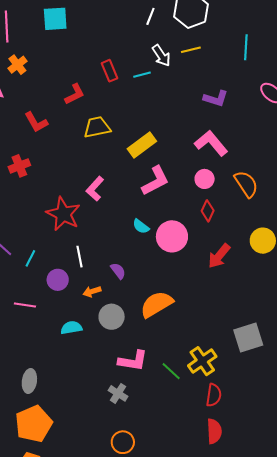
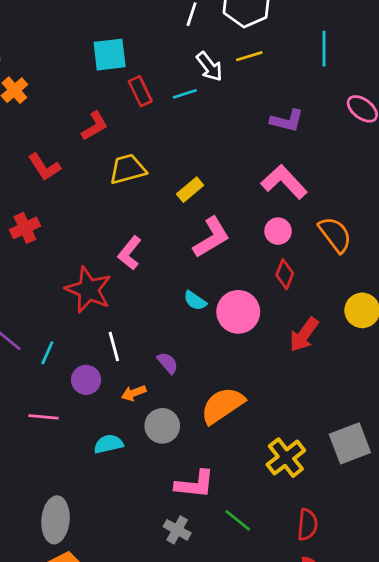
cyan square: (55, 19) -> (110, 55), moved
yellow rectangle: (142, 145) -> (190, 190), size x0.7
yellow cross: (202, 361) -> (286, 458), moved
green line: (171, 371) -> (238, 520), moved
gray ellipse: (29, 381) -> (56, 520), size x1.4

